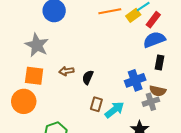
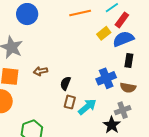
yellow rectangle: (133, 15) -> (104, 33), moved
black semicircle: (88, 77) -> (65, 83), moved
gray cross: (151, 102) -> (123, 110), moved

